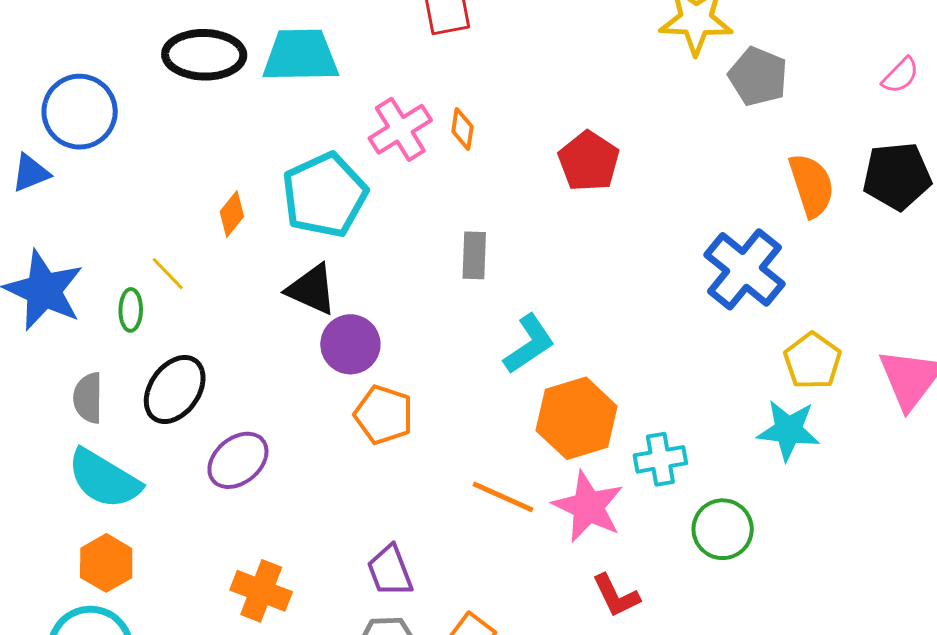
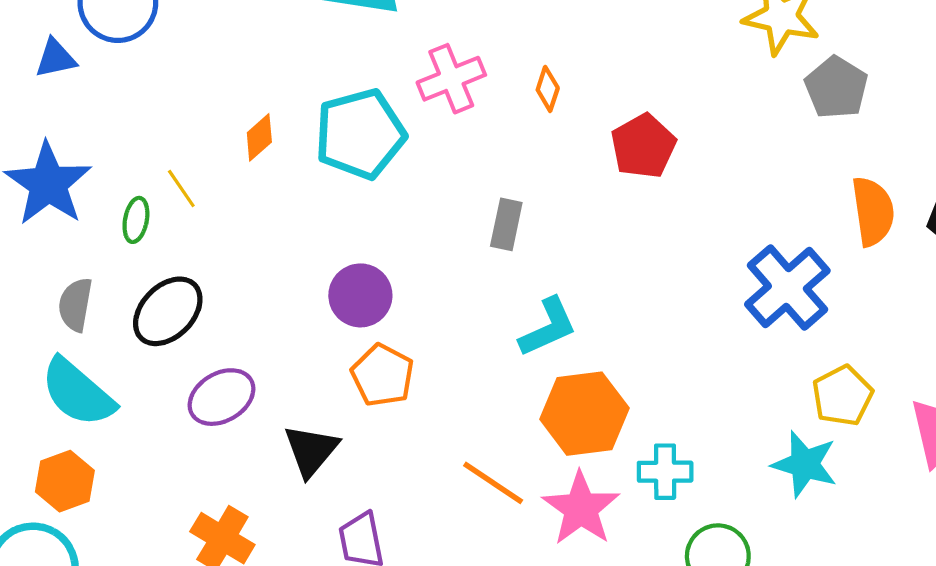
orange diamond: (462, 129) -> (548, 89), moved
black triangle: (312, 289) -> (311, 451), moved, turned 36

